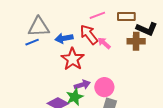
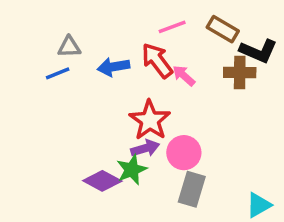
brown rectangle: (126, 16) -> (223, 29), turned 30
gray triangle: (39, 27) -> (69, 47), size x0.6
red star: (73, 59) -> (150, 120), moved

